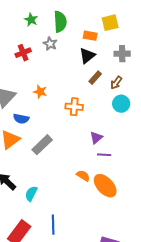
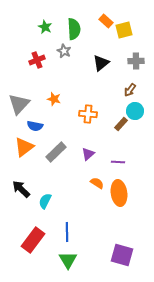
orange rectangle: (90, 36) -> (106, 21), moved, turned 32
brown rectangle: (95, 78) -> (121, 124), moved
purple triangle: (96, 138) -> (88, 154), moved
orange ellipse: (105, 186) -> (119, 193), turned 35

